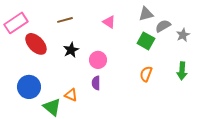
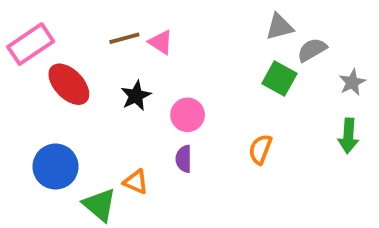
pink triangle: (109, 22) -> (161, 42), moved
gray star: (183, 35) -> (352, 82), moved
orange semicircle: (146, 74) -> (260, 149), moved

